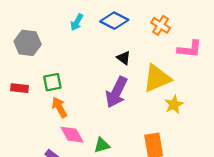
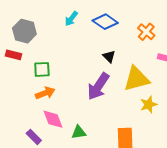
red rectangle: (19, 88) -> (13, 55), moved
orange arrow: (59, 107) -> (45, 93), turned 90

